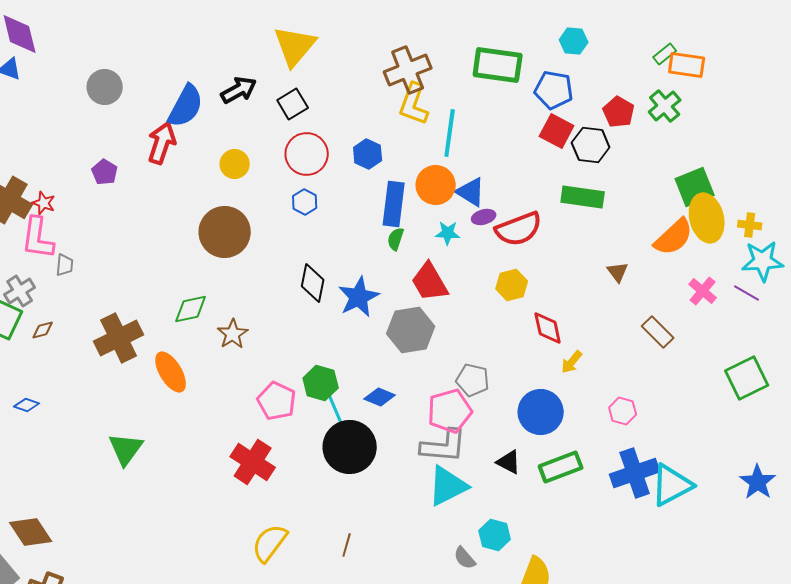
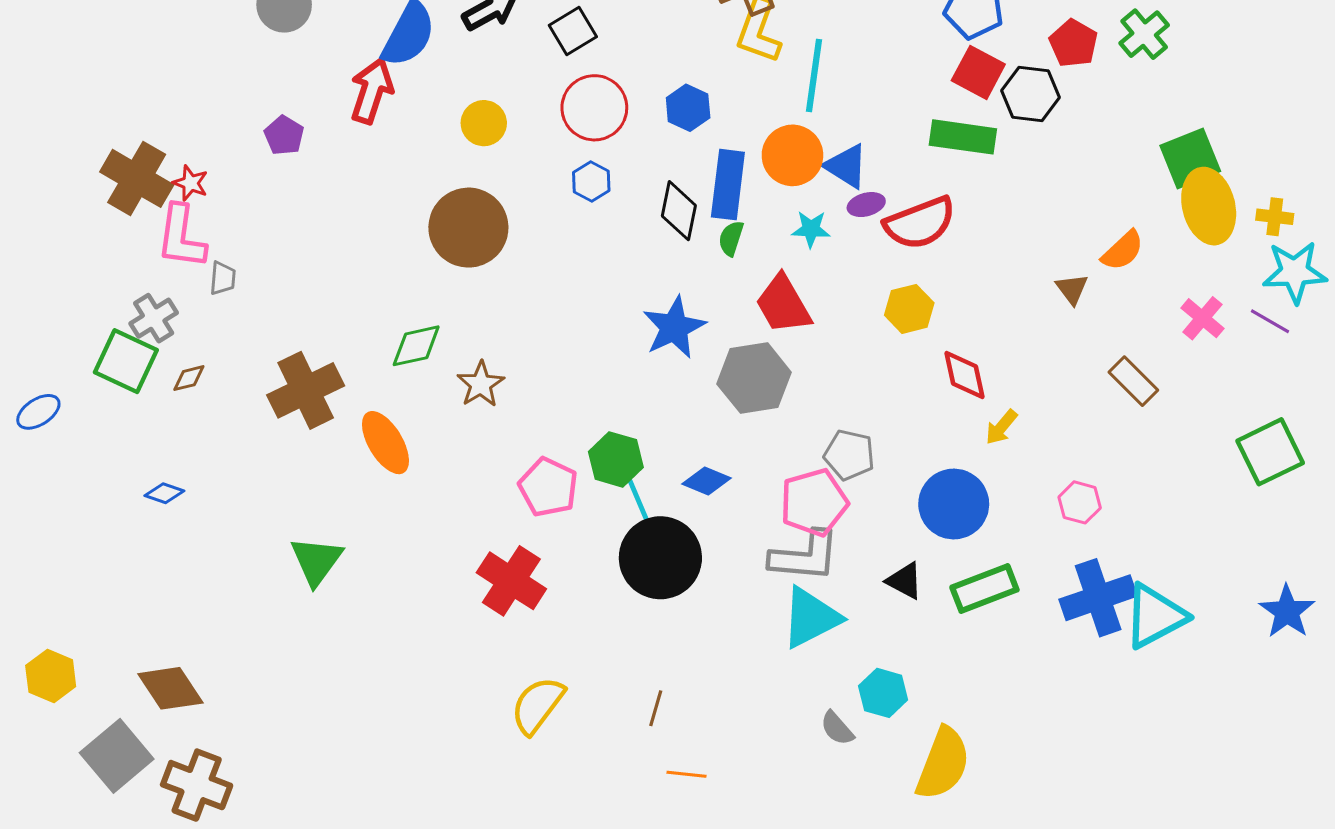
green rectangle: (583, 197) -> (963, 137), moved
orange semicircle: (674, 237) -> (1123, 251), moved, size x0.7
black diamond: (313, 283) -> (679, 211), moved

